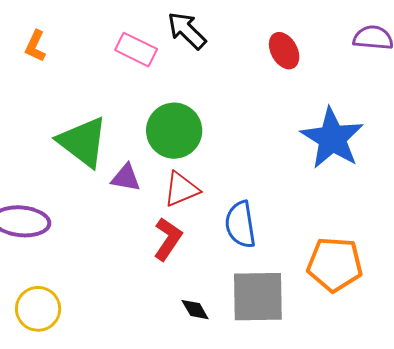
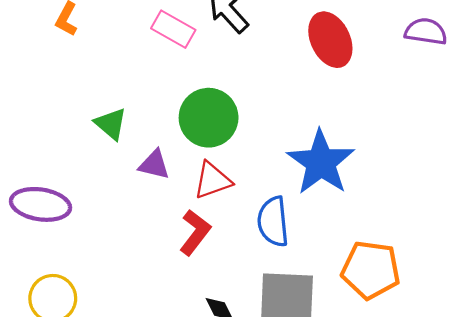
red ellipse: (284, 51) -> (330, 40), size x1.4
blue star: (332, 138) -> (321, 162), moved
green triangle: (83, 142) -> (111, 124), size x0.6

